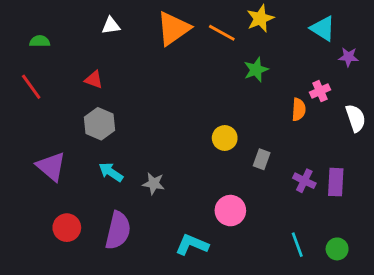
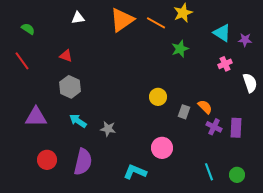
cyan triangle: (323, 28) -> (222, 33), moved
green semicircle: (40, 41) -> (28, 29), turned 32
orange semicircle: (299, 110) -> (205, 107), moved, turned -49
purple triangle: (51, 166) -> (36, 117), turned -40

